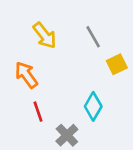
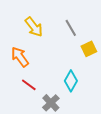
red line: (38, 112) -> (29, 85), turned -35

